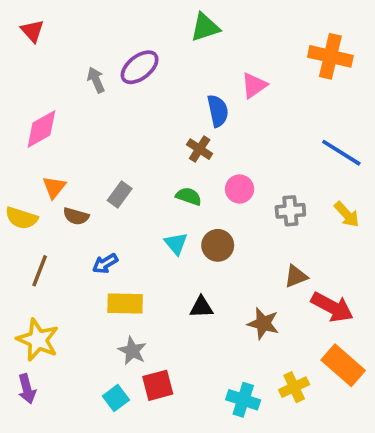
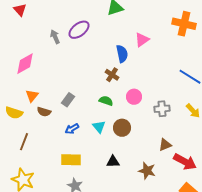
blue arrow: (105, 264) -> (72, 129), moved

